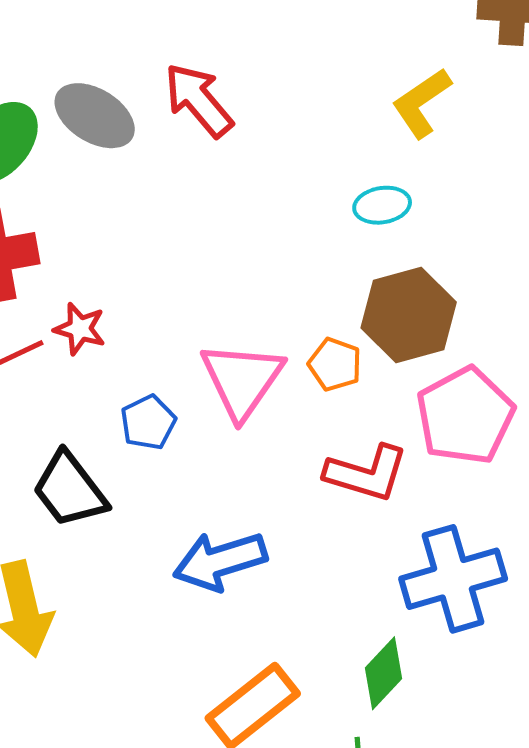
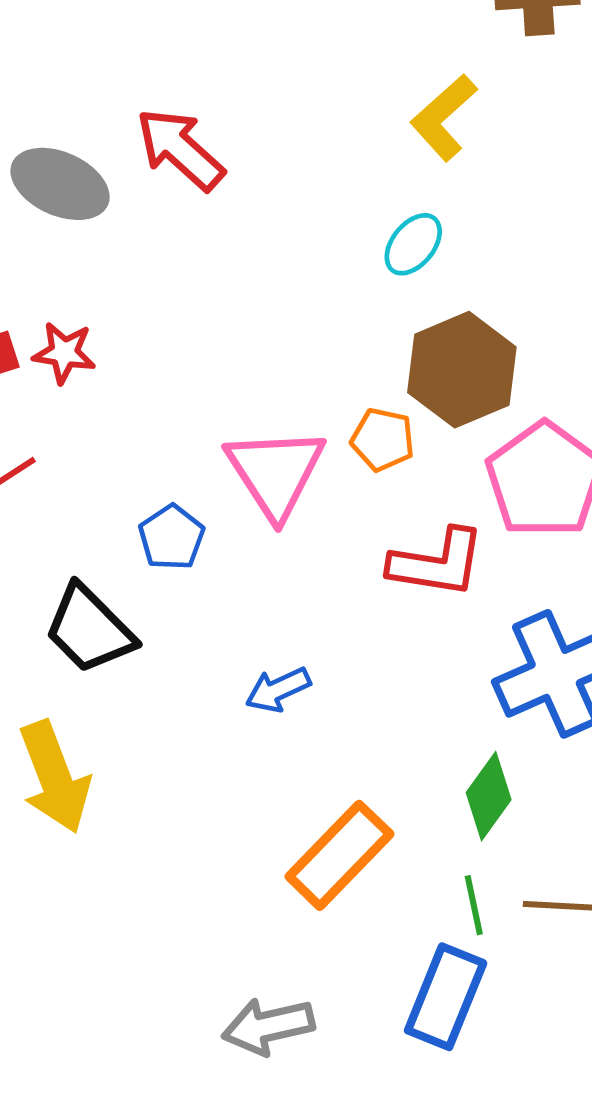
cyan ellipse: (382, 205) -> (413, 244), turned -34
red star: (80, 329) -> (64, 353), moved
blue arrow: (220, 561) -> (278, 690), size x0.6

